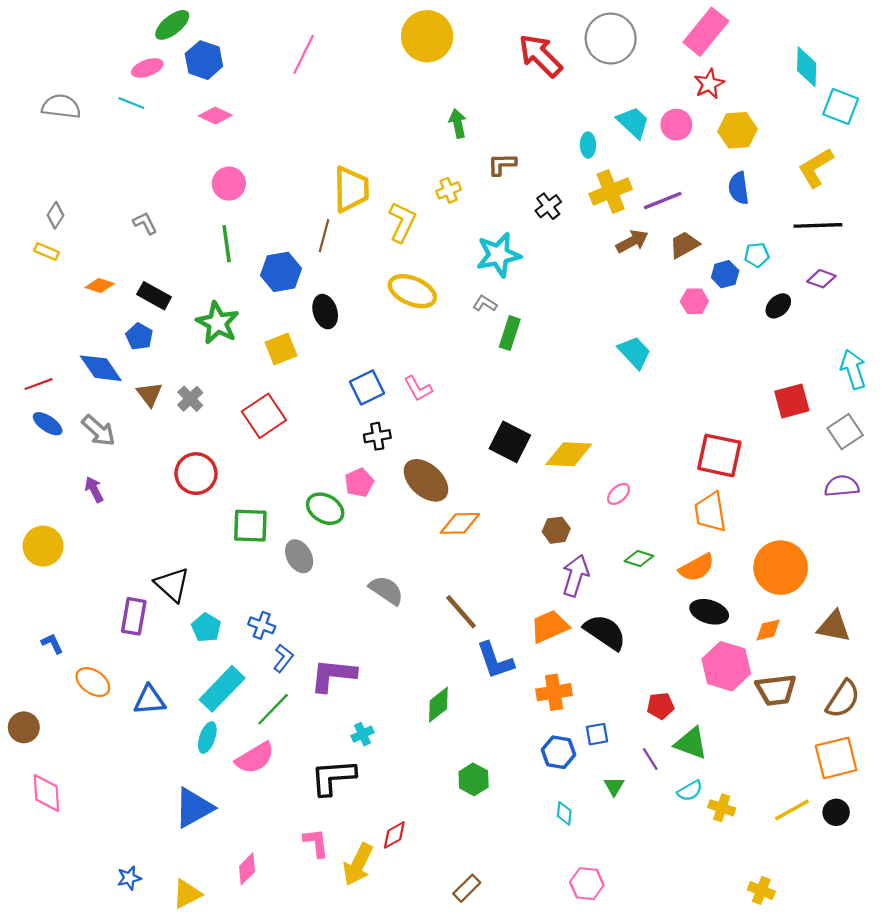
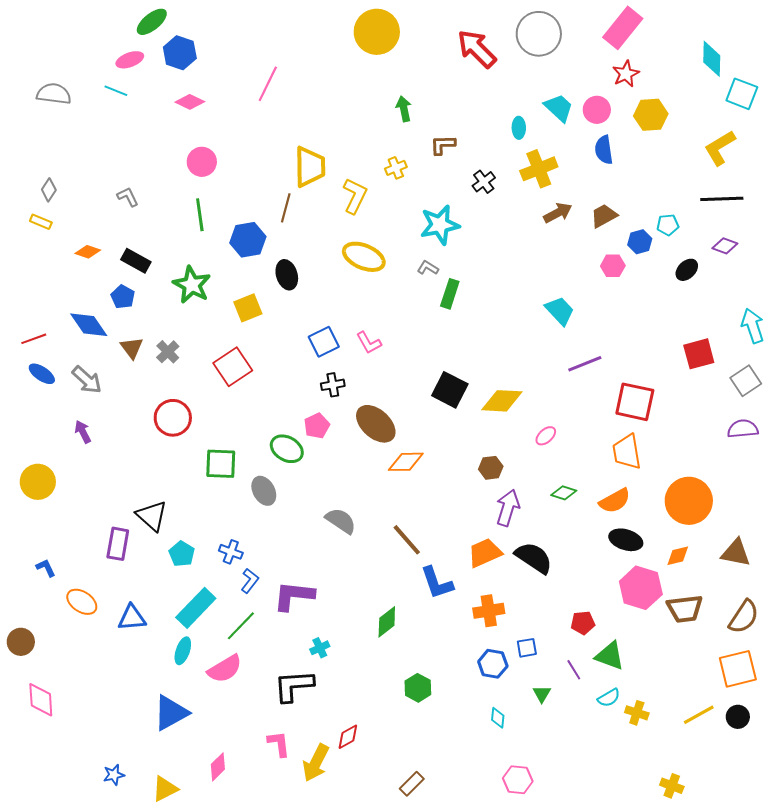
pink line: (304, 54) -> (268, 84), moved
blue semicircle: (739, 188) -> (604, 150), moved
purple line: (663, 201) -> (585, 364), moved

